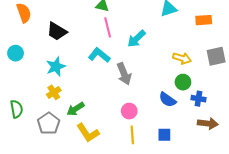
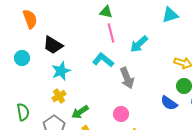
black trapezoid: (57, 31) -> (53, 45), moved
pink circle: (129, 111) -> (121, 114), moved

